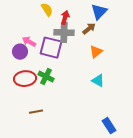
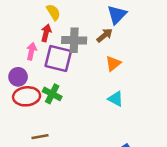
red arrow: (65, 18) -> (46, 33), moved
pink arrow: (29, 42) -> (31, 51), turned 72
purple circle: (20, 52) -> (18, 77), moved

